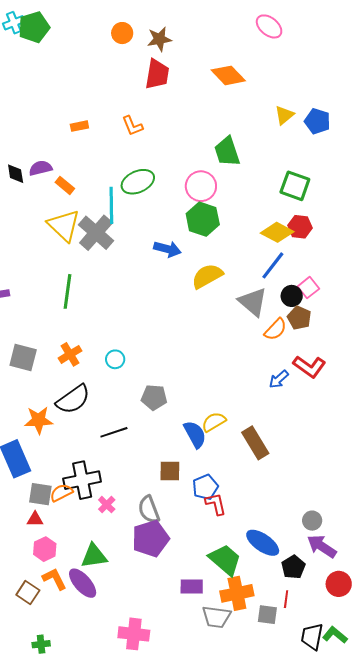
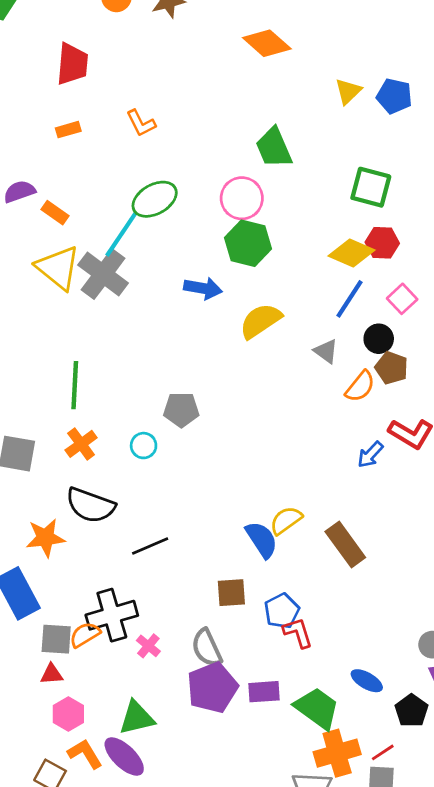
red trapezoid: (157, 74) -> (72, 64), moved
cyan line: (111, 205) -> (121, 235), turned 39
pink square: (308, 288) -> (402, 299), moved
green line: (67, 291) -> (75, 385), moved
gray triangle: (253, 302) -> (326, 351), size x0.6
gray pentagon: (154, 397) -> (181, 410), moved
black semicircle: (73, 399) -> (90, 505), turned 60
blue ellipse: (263, 543) -> (367, 681), size x0.7
purple rectangle: (192, 586) -> (264, 692), moved
red line: (286, 599) -> (383, 752), moved, turned 54

